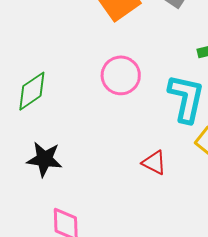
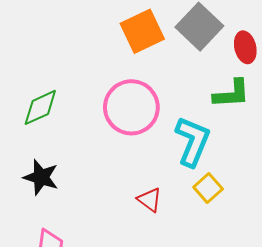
pink circle: (121, 75) -> (131, 107), size x1.4

